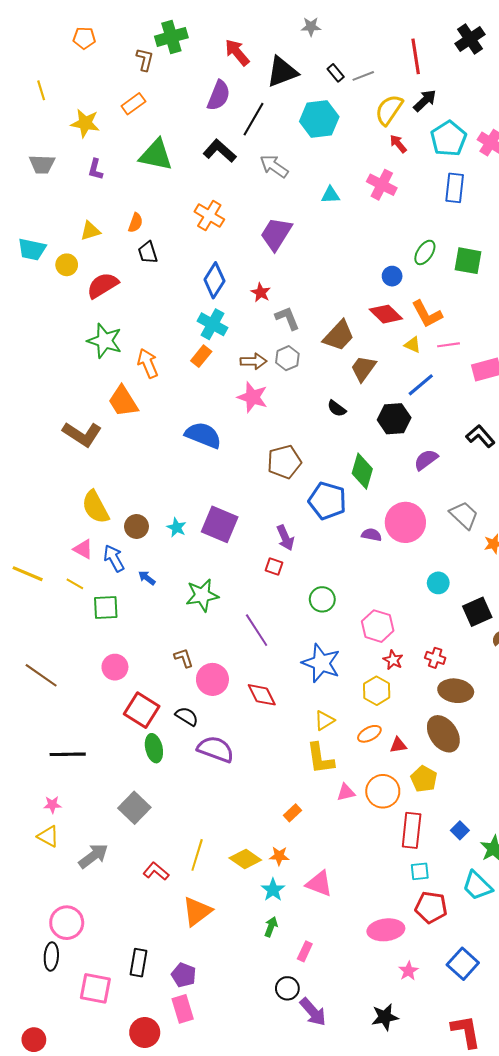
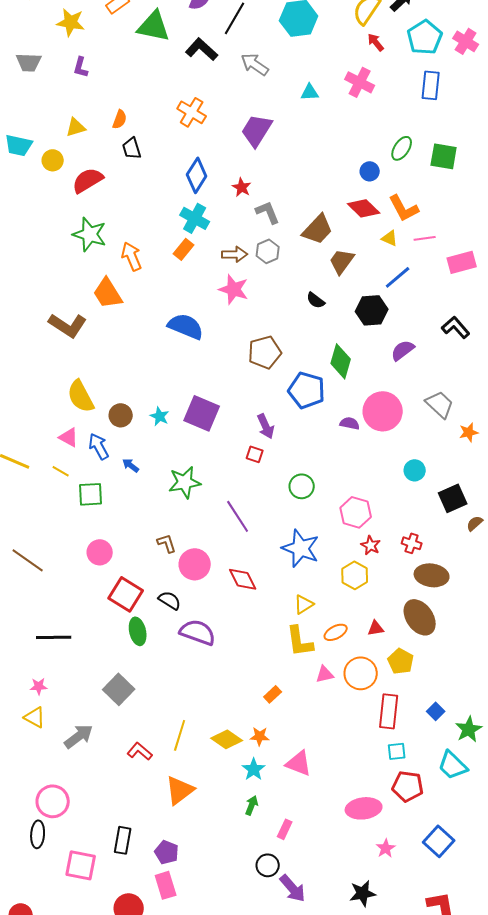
green triangle: (156, 155) -> (154, 26), moved
orange ellipse: (369, 734) -> (336, 632), moved

